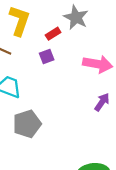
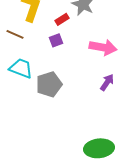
gray pentagon: (27, 124) -> (49, 84), moved

